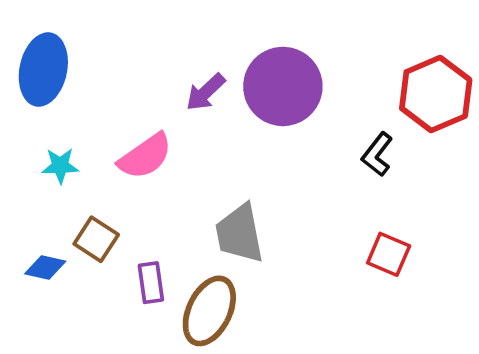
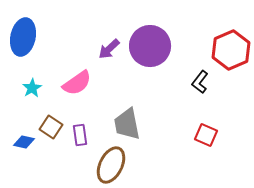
cyan star: (60, 166) -> (32, 88), turned -30
purple rectangle: (151, 283) -> (80, 135), moved

